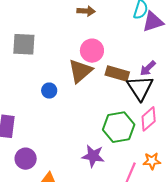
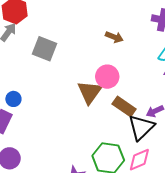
brown triangle: (80, 71) -> (90, 92), turned -32
blue circle: (49, 91) -> (13, 99), moved

